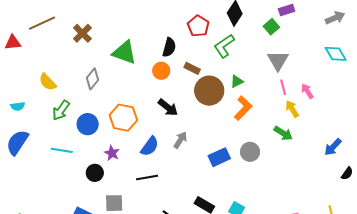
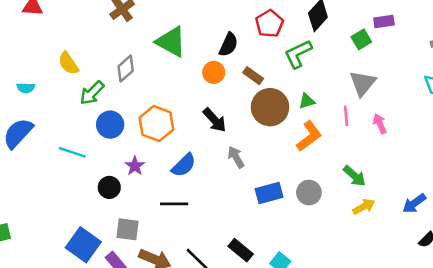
pink line: (283, 87) -> (346, 116), moved
pink arrow: (307, 91) -> (380, 124), moved
yellow arrow: (292, 109) -> (364, 207), moved, turned 84
green arrow: (61, 110) -> (92, 93), moved
gray arrow: (180, 140) -> (236, 157), moved, turned -72

